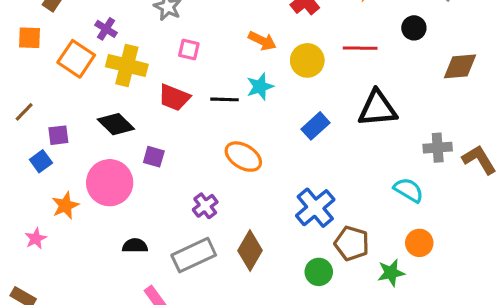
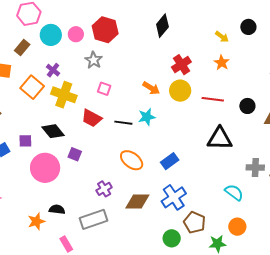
black circle: (414, 28) -> (247, 106), moved
yellow circle: (307, 60) -> (180, 91), moved
blue rectangle: (316, 126) -> (170, 161), moved
purple square: (58, 135) -> (25, 141), moved
orange star: (65, 206) -> (36, 221), moved
brown diamond: (250, 250) -> (137, 202), moved, turned 55

